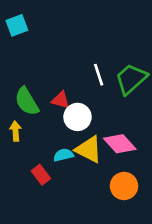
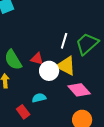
white line: (99, 75) -> (64, 41), turned 35
yellow triangle: (89, 149) -> (66, 66), moved

